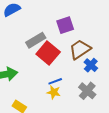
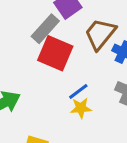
gray rectangle: (36, 40) -> (45, 29), moved

